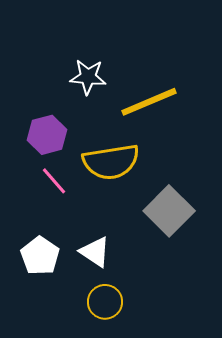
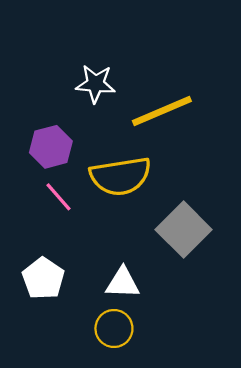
white triangle: (95, 252) -> (123, 283), moved, turned -32

